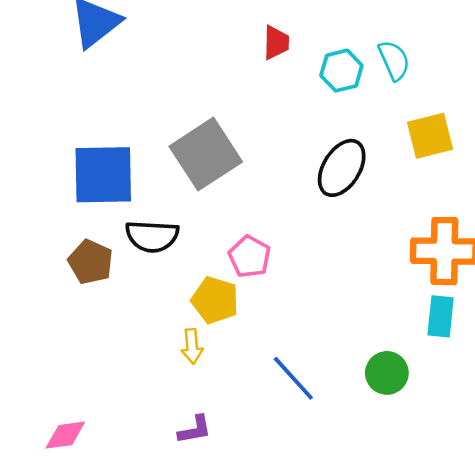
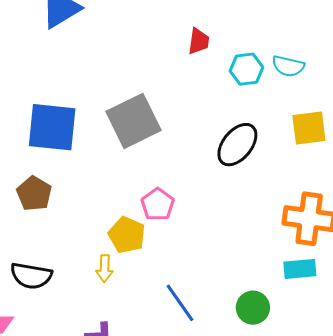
cyan semicircle: (394, 60) -> (288, 66), turned 120
black semicircle: (152, 236) -> (31, 276), moved
cyan rectangle: (441, 316) -> (300, 269), turned 72

